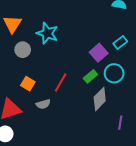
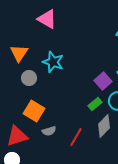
red line: (61, 83) -> (76, 137), moved
orange square: (28, 84) -> (34, 111), size x1.5

